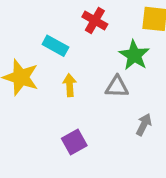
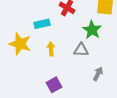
cyan rectangle: (55, 46) -> (42, 24), turned -42

